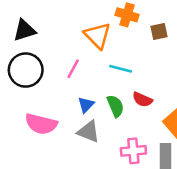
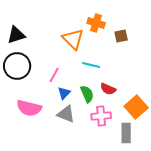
pink line: (73, 69) -> (54, 75), moved
pink cross: (133, 151) -> (101, 116), moved

